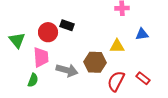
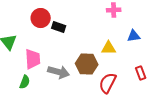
red circle: (48, 32) -> (41, 18), moved
red rectangle: (143, 78) -> (141, 73), moved, turned 32

